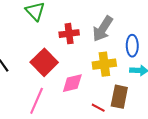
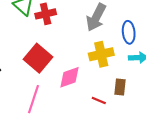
red cross: (69, 34) -> (46, 14), moved
brown rectangle: (119, 97) -> (120, 87), size x0.7

